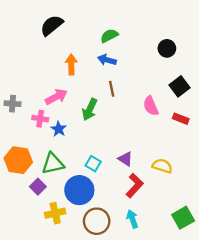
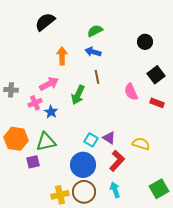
pink cross: (40, 119) -> (35, 103), turned -32
cyan square: (93, 164) -> (91, 140), moved
purple square: (38, 187) -> (33, 162), turned 32
blue circle: (79, 190) -> (83, 165), moved
yellow cross: (55, 213) -> (60, 195), moved

